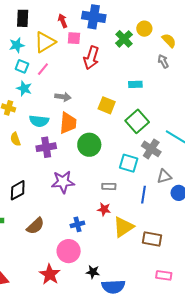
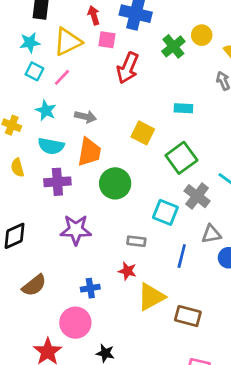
cyan star: (24, 88) -> (46, 110), moved

